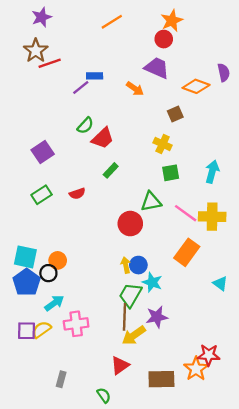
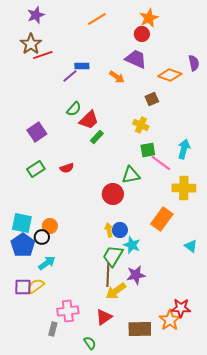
green rectangle: (111, 170) -> (97, 137), moved
pink line: (186, 213) -> (161, 163), moved
pink cross: (76, 324) -> (68, 311), moved

